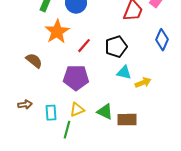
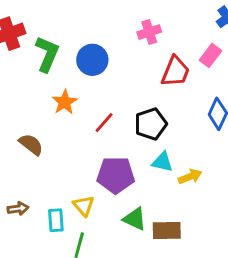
orange star: (57, 32) -> (65, 102), size x0.7
purple pentagon: (76, 78) -> (116, 175), moved
yellow triangle: (77, 110) -> (84, 206), moved, turned -49

